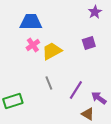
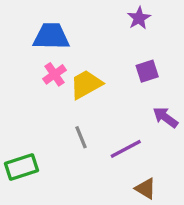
purple star: (95, 12) -> (139, 18), moved
purple line: (76, 90) -> (126, 149), turned 30
purple arrow: (99, 98) -> (165, 117), moved

